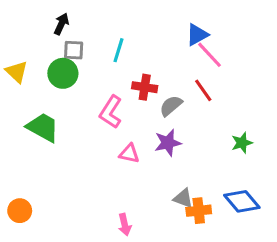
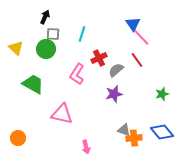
blue triangle: (197, 35) -> (133, 24), turned -35
red cross: (145, 87) -> (99, 58), turned -35
pink triangle: (129, 154) -> (62, 114), moved, size x1.6

